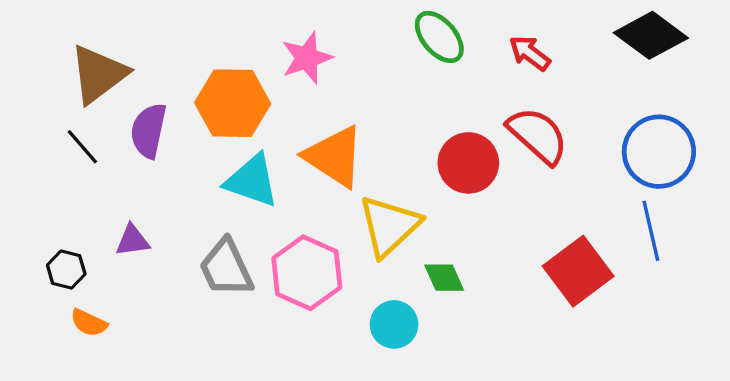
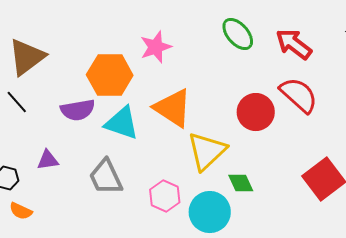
red arrow: (530, 53) -> (294, 44), size x1.4
purple semicircle: (149, 131) -> (78, 110), moved, turned -112
pink hexagon: (307, 273) -> (165, 196), moved, size x0.7
cyan circle: (394, 324) -> (210, 212), size x1.4

